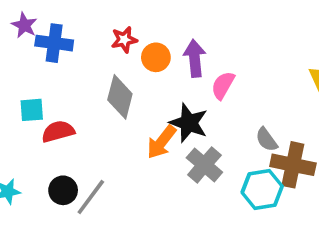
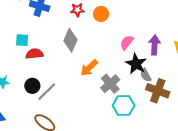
orange circle: (156, 57) -> (101, 14), moved
purple arrow: (195, 58) -> (155, 45), moved
black star: (189, 123) -> (136, 64), moved
cyan hexagon: (262, 189) -> (124, 106), moved

